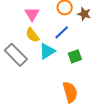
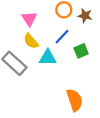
cyan triangle: (47, 51) -> (48, 58), turned 36
green square: (75, 56) -> (81, 51), moved

